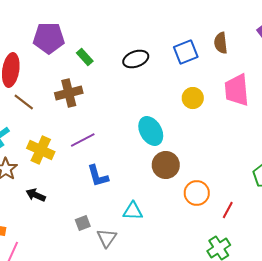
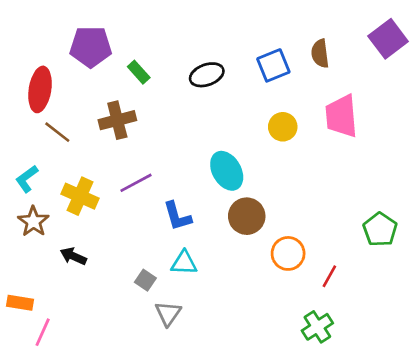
blue L-shape: (98, 176) -> (177, 216), moved
cyan triangle: (133, 211) -> (184, 263), moved
gray square: (83, 223) -> (145, 280), moved, turned -35

